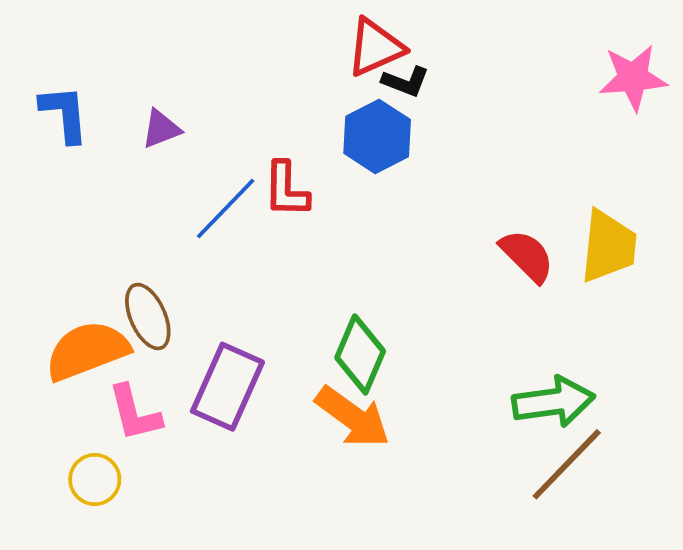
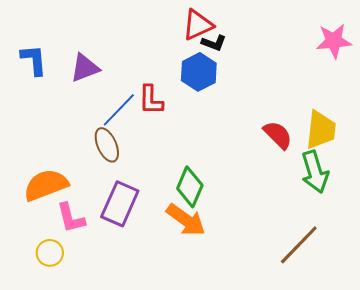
purple triangle: (161, 129) -> (85, 68), size x1.4
brown ellipse: (148, 317) -> (107, 145), moved
green arrow: (553, 402) -> (315, 172), moved, turned 81

